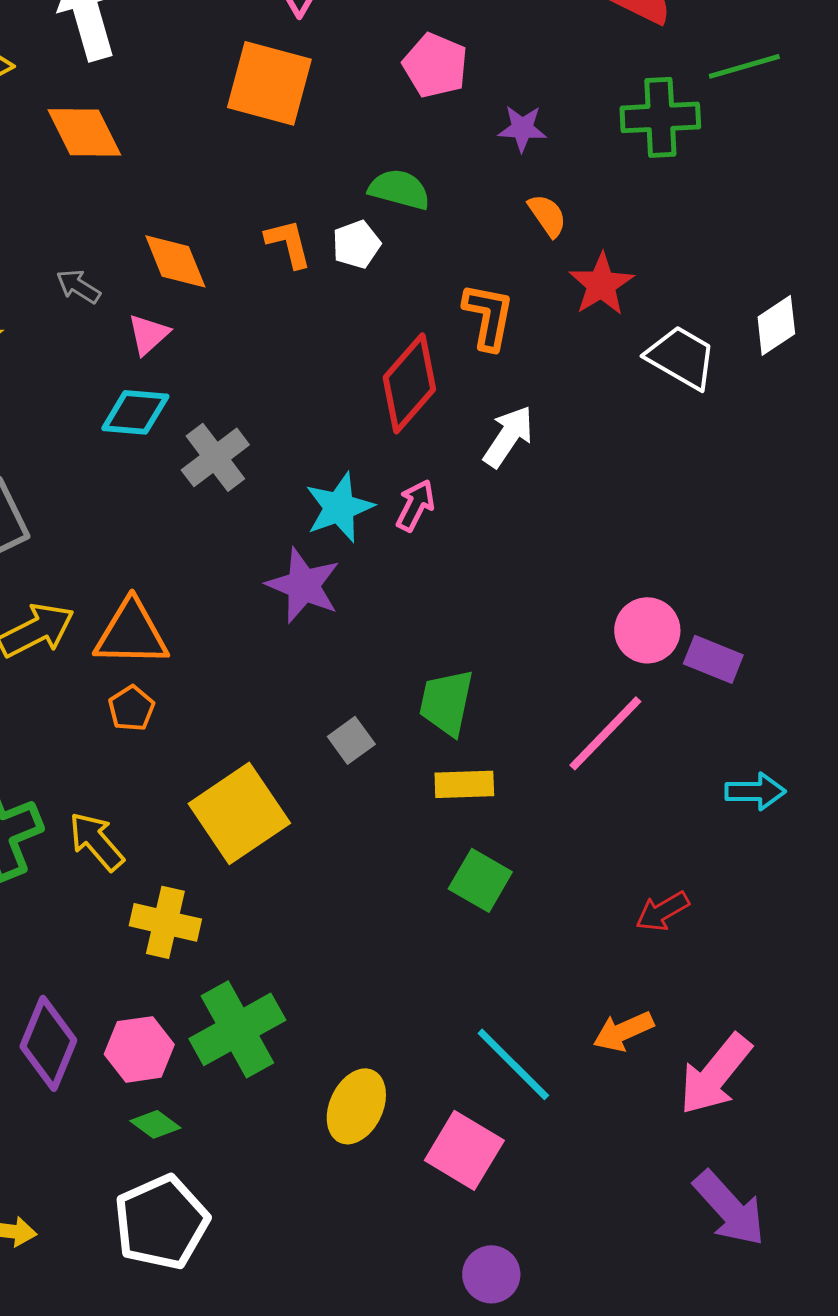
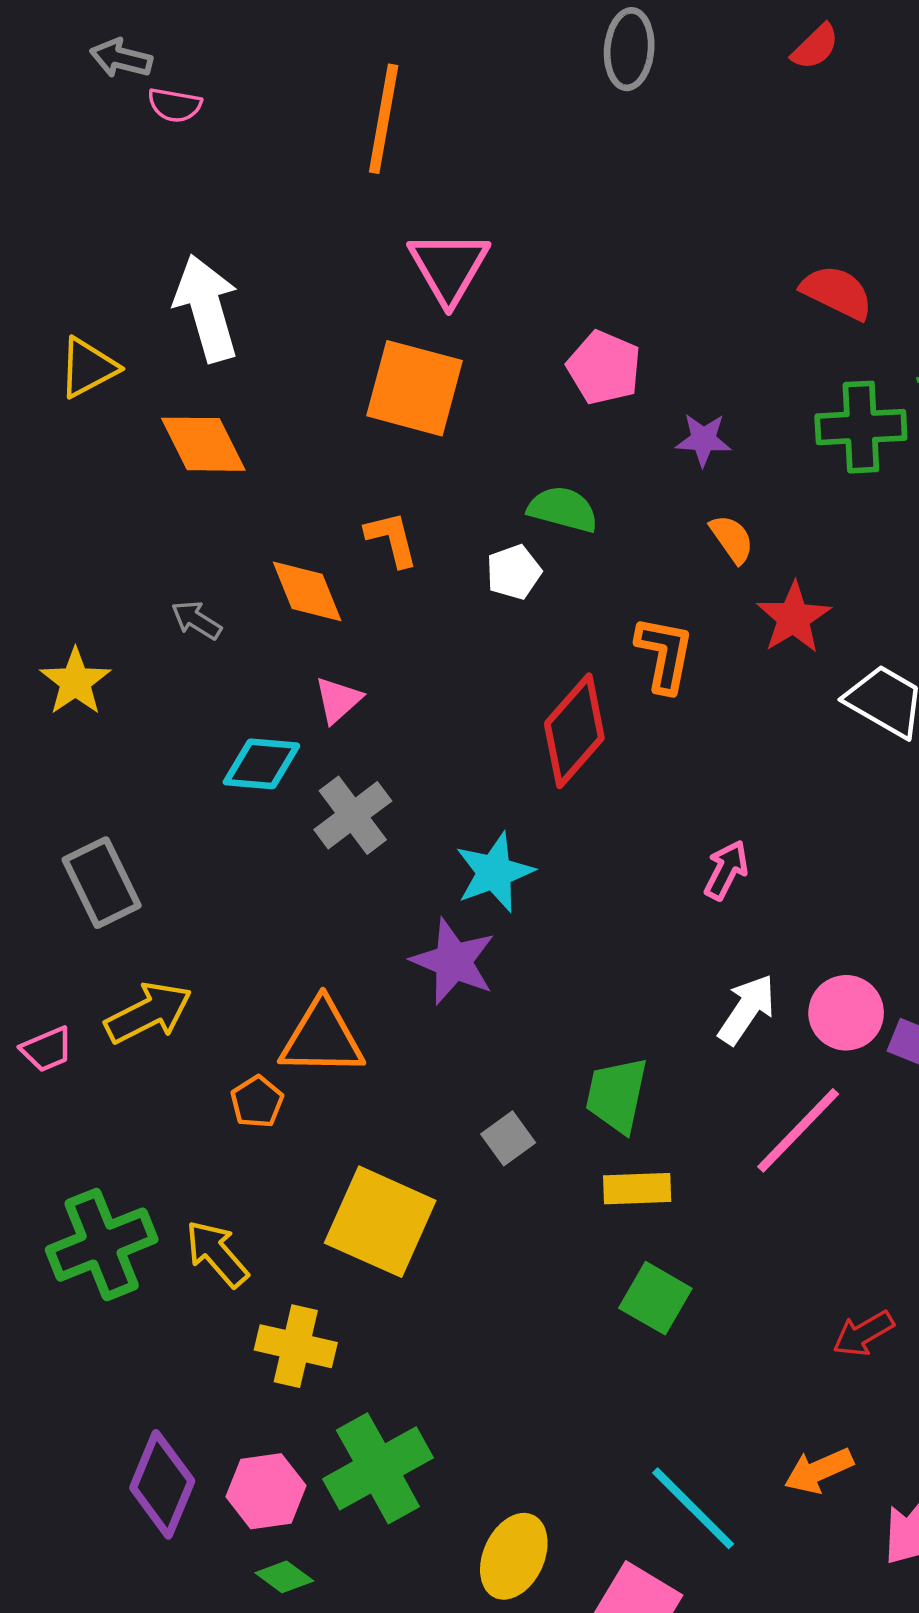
orange L-shape: (288, 243) -> (392, 539), moved
pink triangle: (148, 334) -> (338, 700), moved
white arrow: (508, 436) -> (747, 1009), moved
pink arrow: (415, 505) -> (726, 870), moved
orange triangle: (131, 633) -> (322, 1038), moved
yellow square: (239, 813) -> (380, 1222), turned -32

